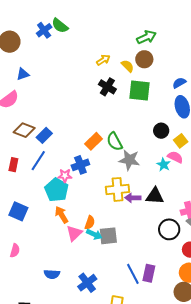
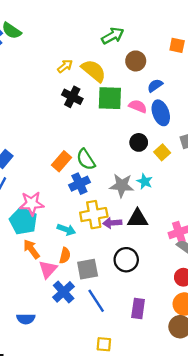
brown circle: (144, 59) -> (136, 61), moved
yellow semicircle: (128, 66) -> (94, 71), size x1.6
pink semicircle: (175, 157) -> (138, 106), moved
gray star: (129, 160) -> (122, 185), moved
blue cross: (80, 165) -> (79, 184), moved
pink star: (65, 176) -> (32, 204), size x1.5
black circle: (169, 229) -> (126, 260), moved
cyan arrow: (94, 234) -> (66, 230), moved
blue line: (133, 274) -> (96, 301), moved
blue cross: (87, 283) -> (64, 292), moved

